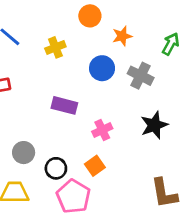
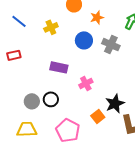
black star: (154, 125) -> (115, 104), moved
orange square: (95, 166) -> (98, 117), moved
black circle: (56, 168) -> (51, 99), moved

